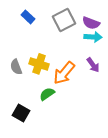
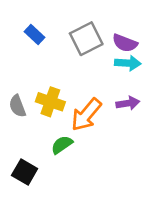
purple arrow: (93, 65) -> (128, 103), turned -63

